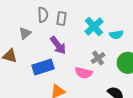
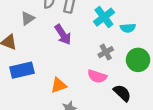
blue rectangle: (43, 67) -> (22, 70), moved
pink semicircle: (84, 73) -> (97, 76), moved

